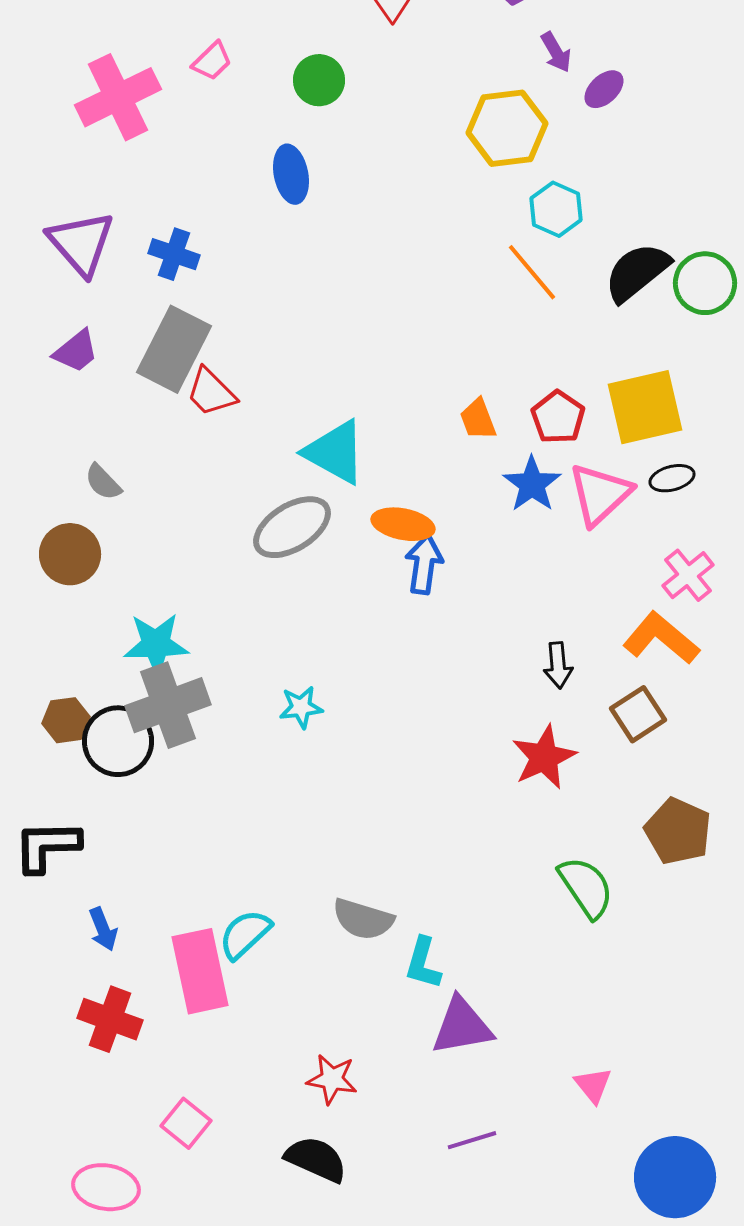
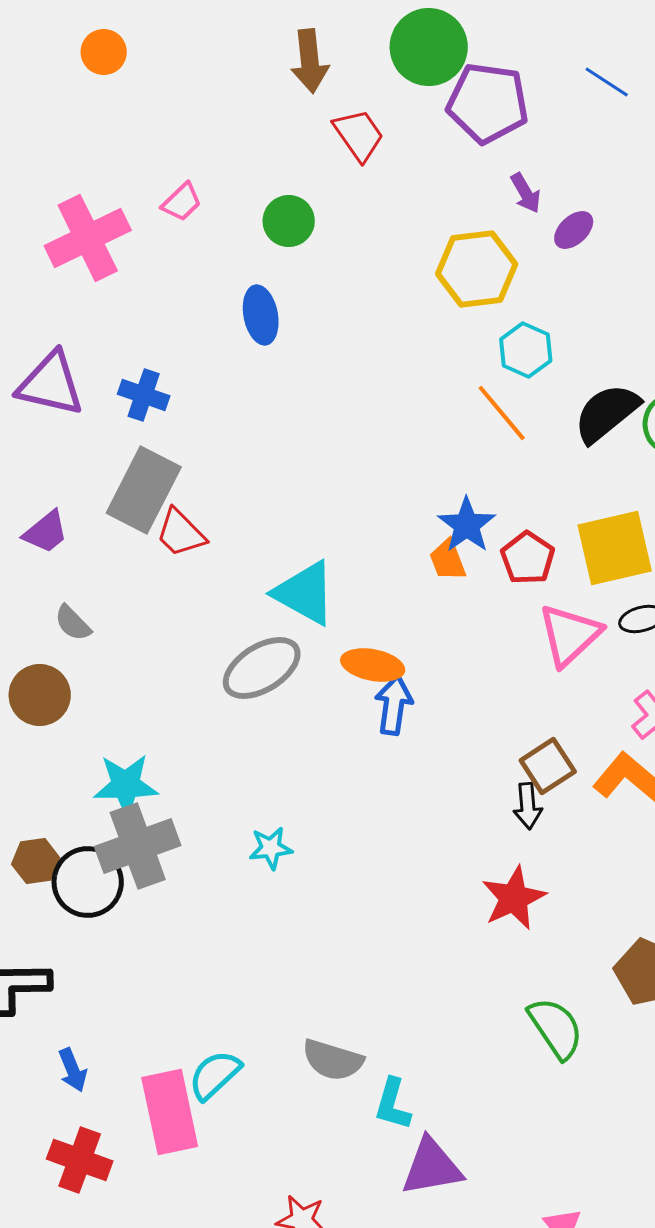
purple triangle: (81, 243) -> (51, 384), turned -36
purple trapezoid: (76, 351) -> (46, 532), moved
blue star: (532, 484) -> (467, 525), moved
brown square: (638, 714) -> (548, 766), moved

